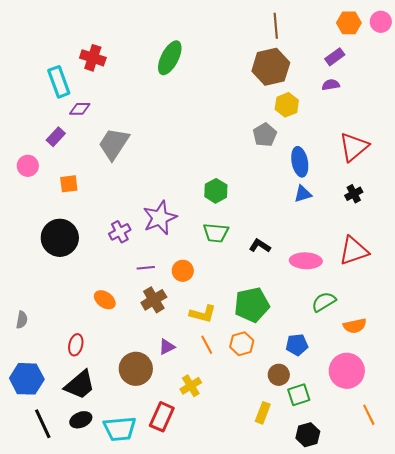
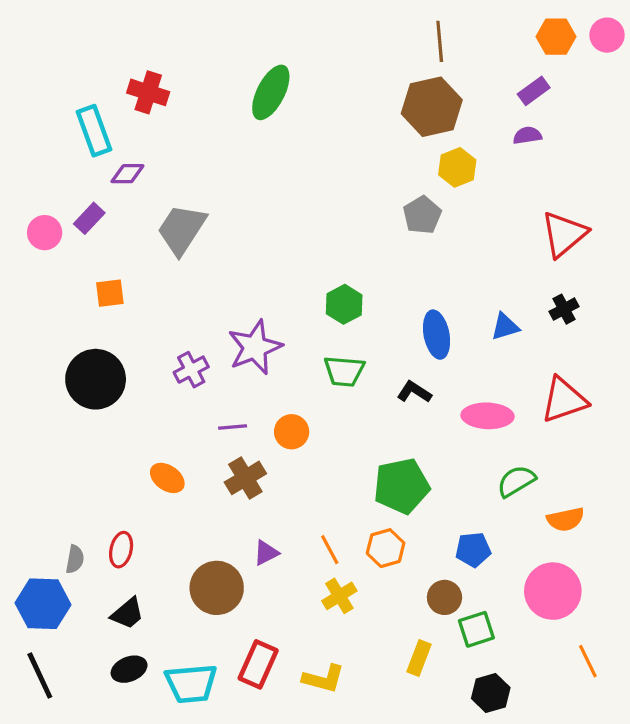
blue ellipse: (300, 162) -> (437, 335), moved
pink circle: (28, 166) -> (45, 233), moved
blue triangle: (303, 194) -> (505, 327), moved
yellow L-shape: (203, 314) -> (323, 679), moved
gray semicircle: (22, 320) -> (75, 559), moved
black trapezoid: (80, 385) -> (127, 613), size x0.7
yellow cross: (191, 386) -> (339, 596), moved
black line: (43, 424) -> (40, 676), moved

